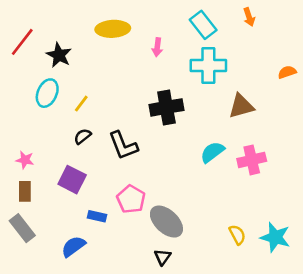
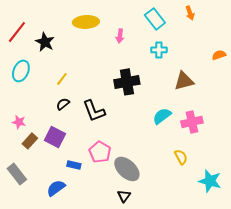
cyan cross: (208, 66) -> (159, 50), size x0.6
cyan ellipse: (47, 93) -> (21, 71), moved
brown rectangle: (25, 191) -> (30, 141), moved, turned 42
yellow semicircle: (237, 235) -> (181, 157), moved

